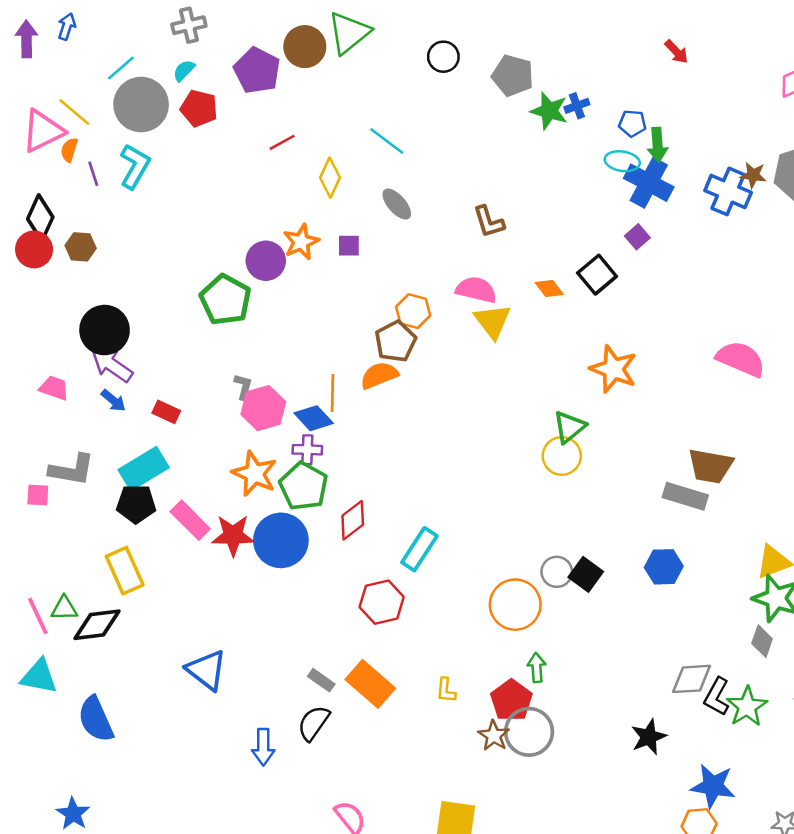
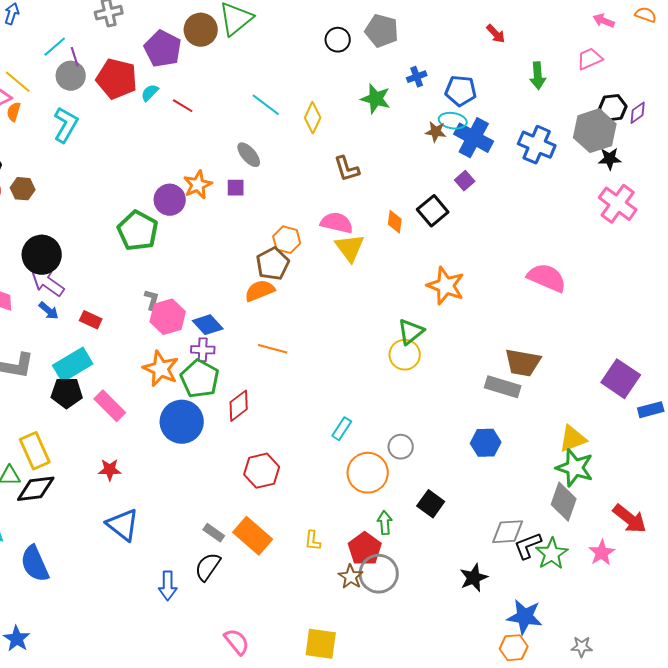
black circle: (443, 57) -> (338, 40), moved
cyan semicircle: (184, 71) -> (150, 93), moved
gray pentagon: (513, 76) -> (382, 31), moved
gray circle: (141, 105) -> (71, 76), size x0.7
red pentagon: (199, 108) -> (117, 79), size x1.4
green star: (549, 111) -> (376, 99), moved
blue pentagon: (632, 123) -> (461, 91), size x1.4
red line: (282, 142) -> (183, 106), turned 60
green arrow: (658, 145) -> (538, 76), moved
purple line: (93, 174) -> (75, 57), moved
brown star: (753, 175) -> (436, 132), moved
yellow diamond: (330, 178) -> (313, 118), moved
gray ellipse: (397, 204) -> (249, 155), moved
orange diamond: (549, 288) -> (395, 222), turned 45
orange line: (333, 393) -> (273, 349), moved, turned -76
red star: (233, 535) -> (110, 470), moved, size x0.7
cyan rectangle: (419, 549) -> (342, 429), moved, size x0.7
yellow rectangle: (125, 571) -> (35, 451), moved
black square: (586, 574) -> (431, 504), moved
gray diamond: (762, 641) -> (564, 502), size x1.5
black L-shape: (717, 697) -> (528, 546), turned 40

